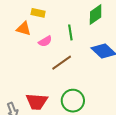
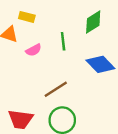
brown line: (62, 63) -> (56, 89), moved

